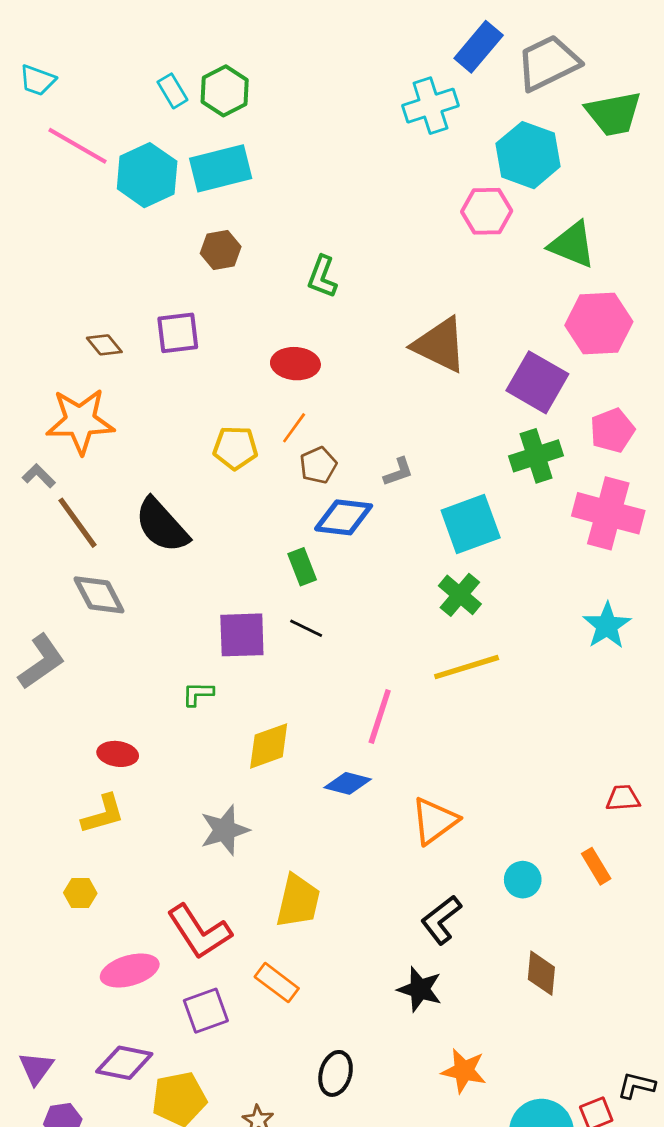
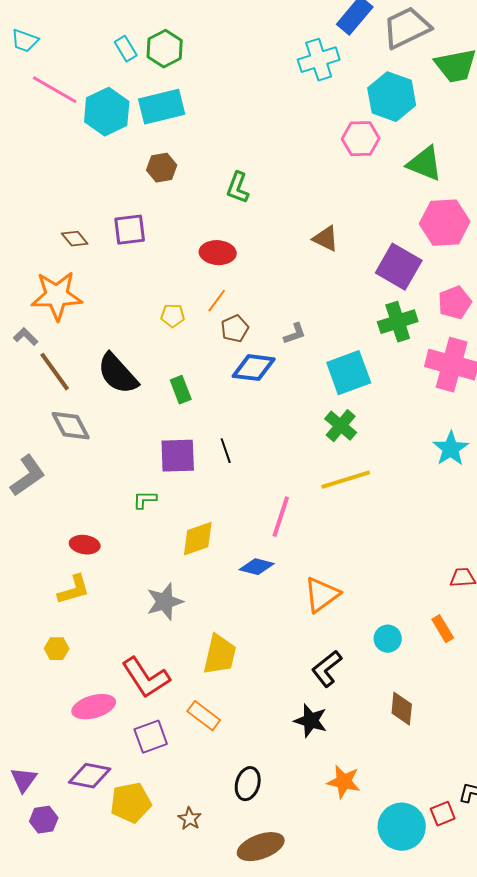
brown triangle: (440, 345) -> (326, 239), size x0.6
yellow pentagon: (235, 448) -> (173, 316), size x0.7
green rectangle: (302, 567) -> (181, 390), moved
black line: (306, 628) -> (226, 451), turned 45

